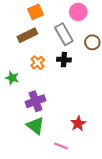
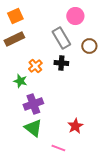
orange square: (36, 12) -> (15, 16), moved
brown rectangle: (27, 35) -> (14, 39), moved
green star: (12, 78) -> (20, 81), moved

